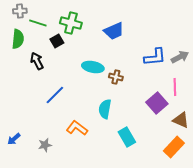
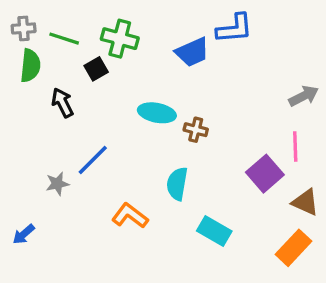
gray cross: (20, 11) -> (24, 28), moved
blue L-shape: (155, 57) -> (234, 28), moved
cyan rectangle: (127, 137) -> (214, 231), turned -30
gray star: (45, 145) -> (57, 184), moved

